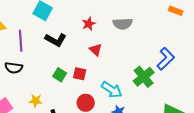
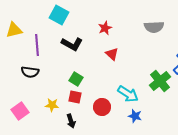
gray semicircle: (123, 24) -> (154, 27), moved
red square: (80, 74) -> (75, 97), moved

